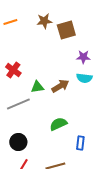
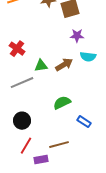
purple star: (83, 57) -> (77, 36), moved
blue rectangle: (80, 143) -> (84, 122), turned -64

